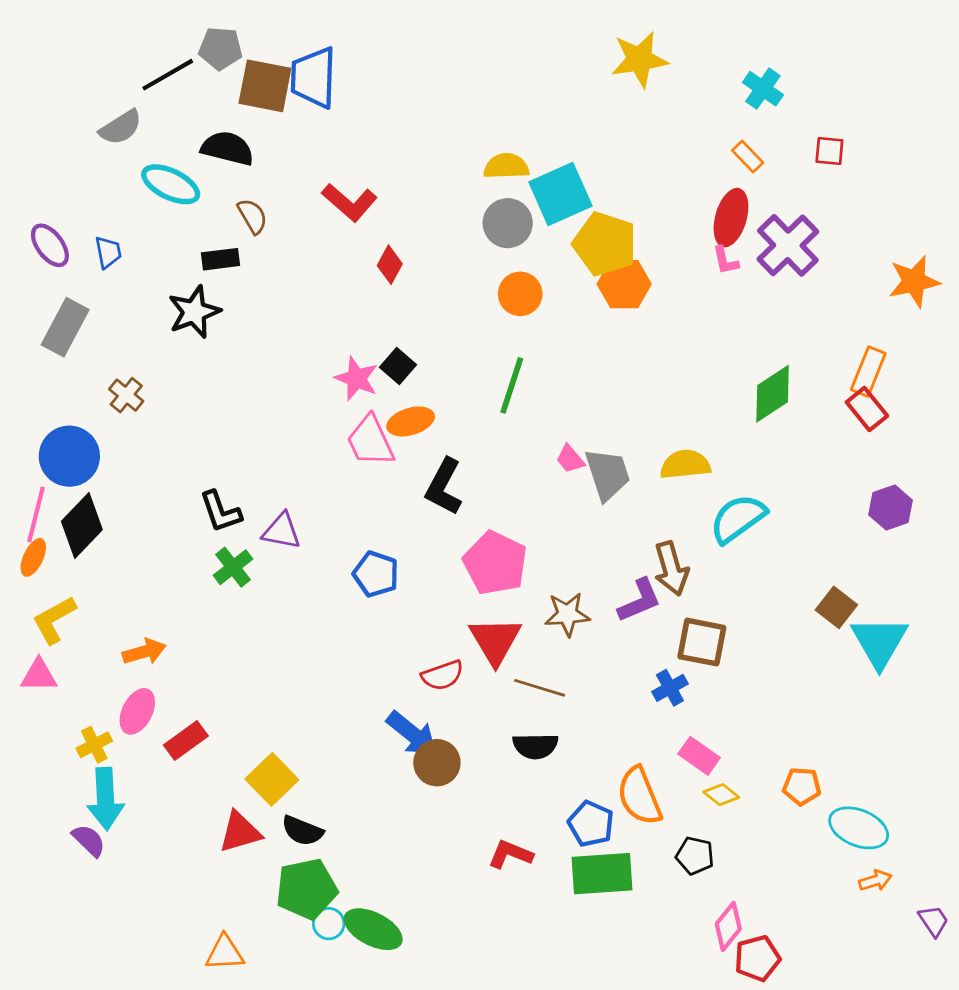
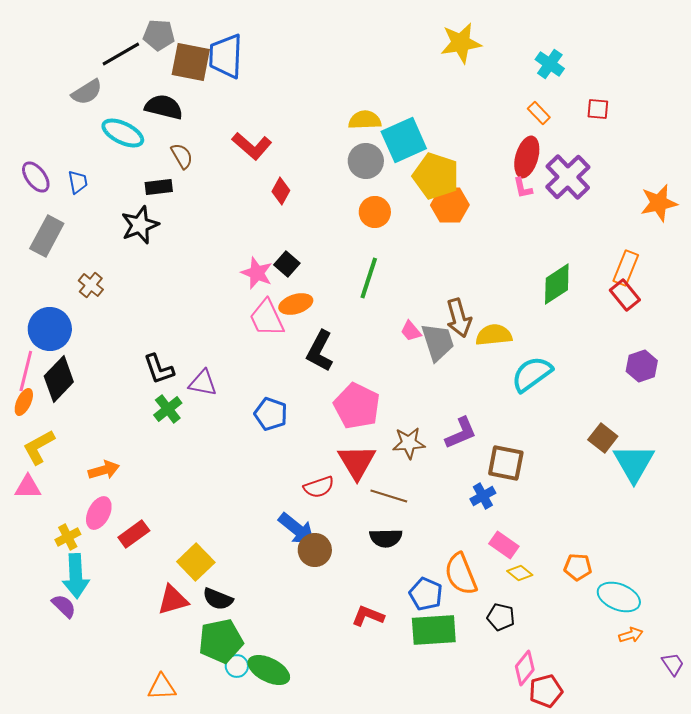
brown arrow: (671, 569) -> (459, 318), moved

